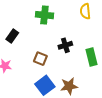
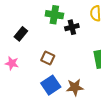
black cross: (65, 45) -> (72, 27), moved

